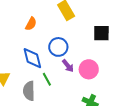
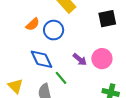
orange semicircle: (31, 24) -> (33, 24), turned 32
blue circle: (58, 47) -> (54, 30), moved

